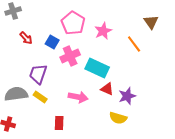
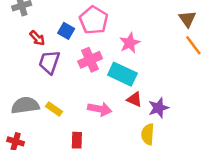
pink star: (103, 31) -> (130, 43), moved
blue square: (52, 42) -> (66, 31), moved
orange line: (134, 44) -> (193, 45), moved
purple trapezoid: (38, 74) -> (49, 62), moved
yellow semicircle: (118, 118) -> (148, 134), turned 78

